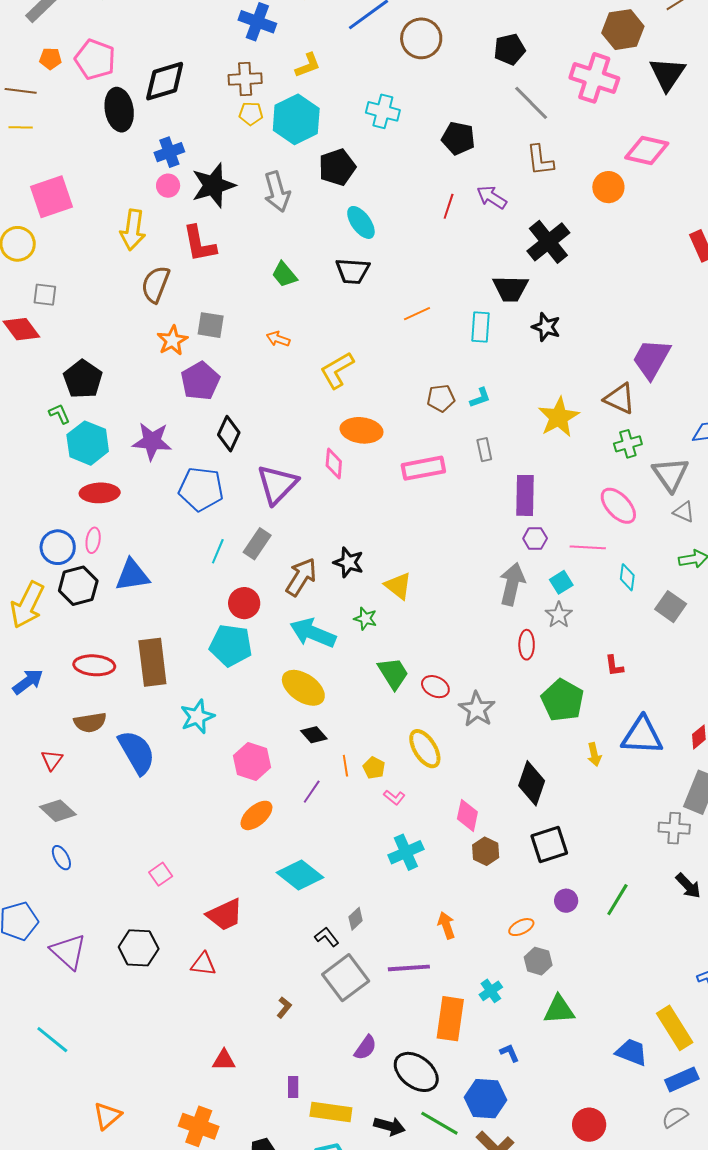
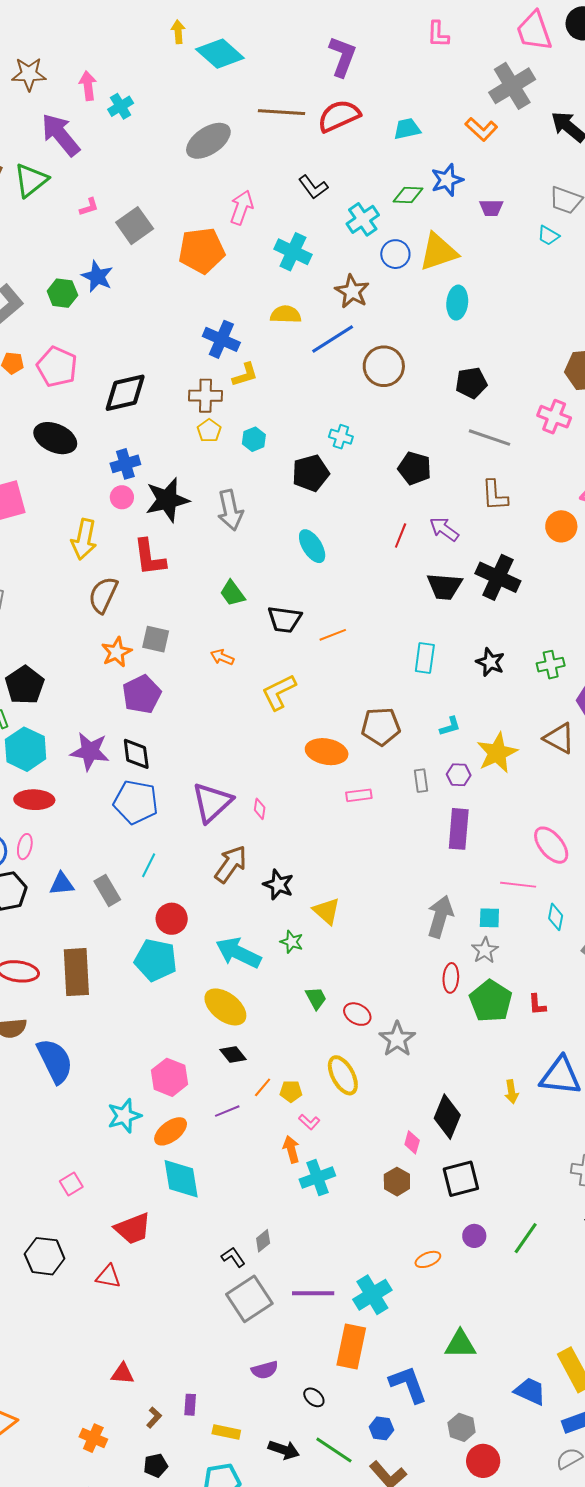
yellow L-shape: (308, 65) -> (245, 375), moved
pink cross: (594, 78) -> (554, 417), size x0.7
gray line: (531, 103) -> (489, 438), turned -30
black ellipse: (119, 110) -> (55, 438), moved, turned -60
cyan cross: (383, 111) -> (341, 437), size x0.7
yellow pentagon: (251, 114) -> (209, 431), turned 30
cyan hexagon: (296, 119) -> (254, 439), size x0.5
black pentagon: (337, 167) -> (311, 473), moved
black cross: (548, 242) -> (498, 577), turned -30
black trapezoid: (353, 271) -> (285, 619), moved
black trapezoid: (510, 289) -> (444, 586), moved
orange line: (417, 314) -> (333, 635), moved
brown pentagon: (441, 398) -> (381, 726), size x1.4
cyan L-shape: (480, 398) -> (450, 726), moved
orange ellipse: (362, 430) -> (327, 752), moved
black diamond: (229, 434) -> (136, 754), moved, turned -36
green cross: (628, 444) -> (551, 665), moved
pink diamond: (334, 463) -> (260, 809), moved, size x0.7
pink rectangle: (423, 468) -> (359, 795), size x0.6
purple hexagon: (535, 539) -> (459, 775), moved
gray rectangle: (257, 544) -> (107, 890), moved, turned -68
blue triangle: (132, 575) -> (62, 884), size x0.7
brown arrow: (301, 577) -> (231, 864), moved
cyan square: (561, 582) -> (489, 918), turned 30
green trapezoid: (393, 673) -> (316, 998), size x0.7
green pentagon: (563, 700) -> (491, 1001), moved
cyan star: (197, 717) -> (124, 1116), moved
orange line: (345, 766) -> (263, 1087), turned 45
yellow pentagon: (374, 768) -> (291, 1091), turned -30
purple line: (312, 792) -> (227, 1111), turned 30
pink diamond: (467, 815) -> (412, 1142), moved, size x0.7
cyan diamond: (300, 875) -> (181, 1179), moved, turned 39
orange arrow: (446, 925) -> (291, 1149), moved
gray hexagon: (538, 961) -> (462, 1427), moved
cyan cross: (491, 991) -> (372, 1295), moved, size x1.6
brown L-shape: (284, 1007) -> (154, 1417), moved
purple semicircle: (365, 1048) -> (265, 1370), turned 36
blue L-shape: (509, 1053) -> (408, 1384), size x2.0
black ellipse: (416, 1072) -> (314, 1397), size x0.5
blue hexagon: (486, 1099) -> (381, 1428), size x0.6
yellow rectangle: (331, 1112) -> (226, 1432), size x0.7
orange cross: (199, 1126) -> (93, 1438), size x0.7

